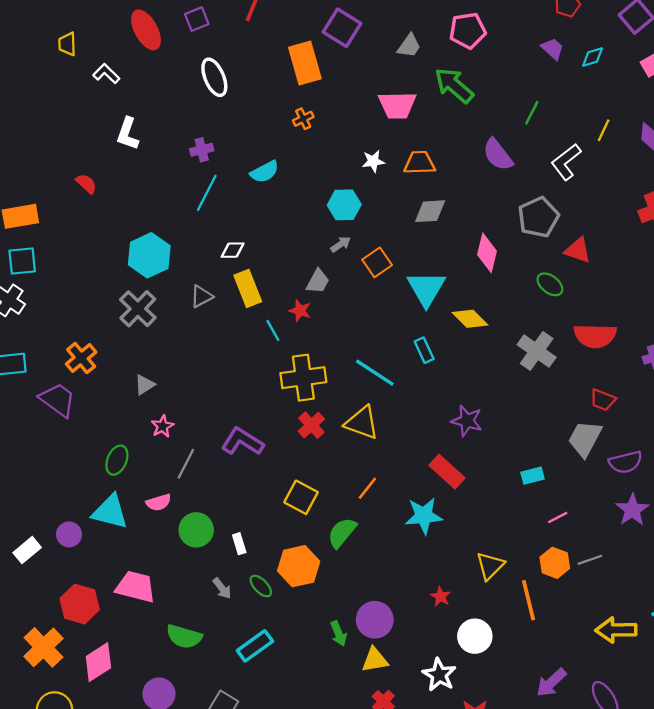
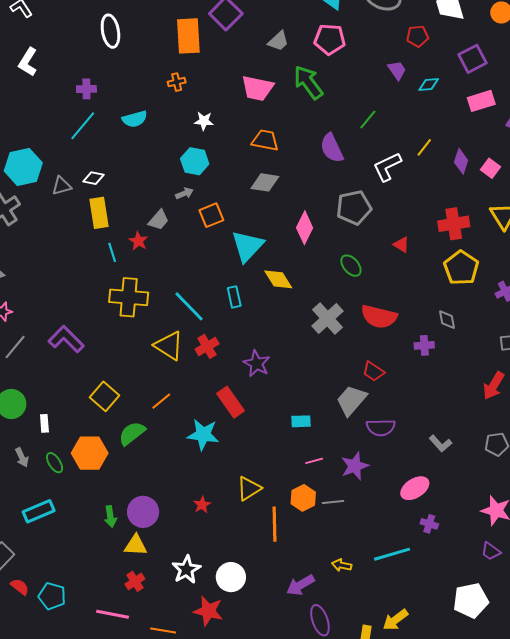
white star: (373, 161) -> (204, 121), moved
red triangle: (578, 250) -> (401, 245), moved, size x0.7
gray triangle: (201, 296) -> (62, 186), moved
red cross: (311, 425) -> (207, 346), moved
purple star: (632, 510) -> (355, 466), moved
yellow arrow: (616, 630) -> (342, 565), size x0.6
white circle: (475, 636) -> (231, 577), moved
purple arrow: (551, 683) -> (300, 585), moved

